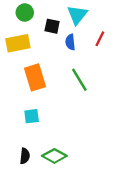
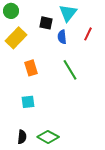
green circle: (25, 13) -> (11, 11), moved
yellow rectangle: (18, 43) -> (16, 38), turned -35
orange rectangle: (35, 77) -> (31, 68), size x0.7

